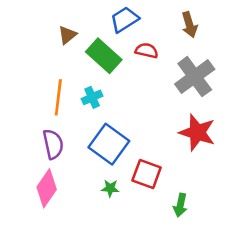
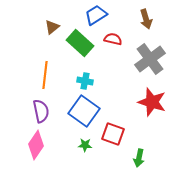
cyan cross: (92, 97) -> (85, 81), moved, turned 35

